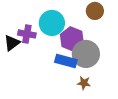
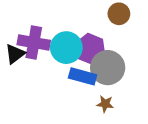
cyan circle: (52, 23) -> (66, 48), moved
purple cross: (27, 34) -> (34, 43), size x1.4

